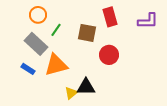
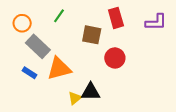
orange circle: (38, 15) -> (22, 23), moved
green line: (56, 30) -> (59, 16), moved

